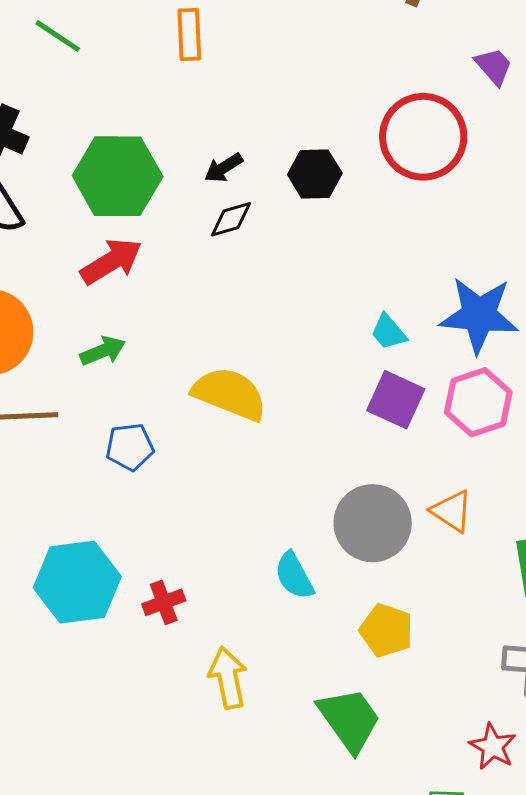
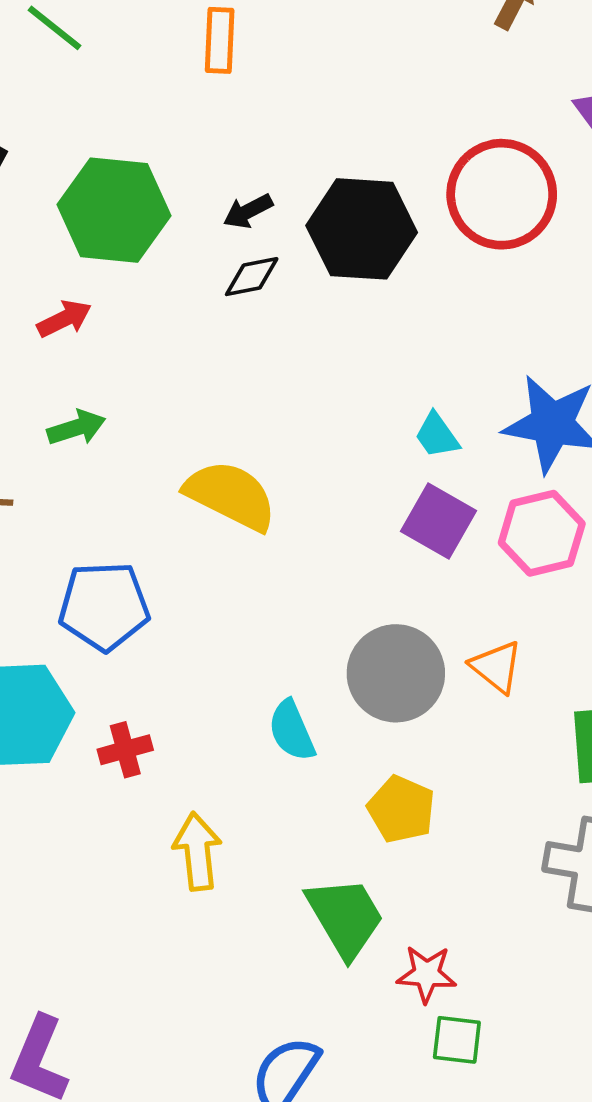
black hexagon: (315, 174) -> (362, 229), size x1.6
red arrow: (111, 261) -> (64, 319), moved, size x0.7
blue pentagon: (130, 447) -> (104, 606), moved, size x1.5
red star: (493, 747) -> (427, 974), moved, turned -30

